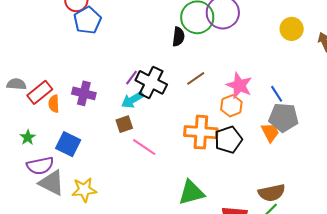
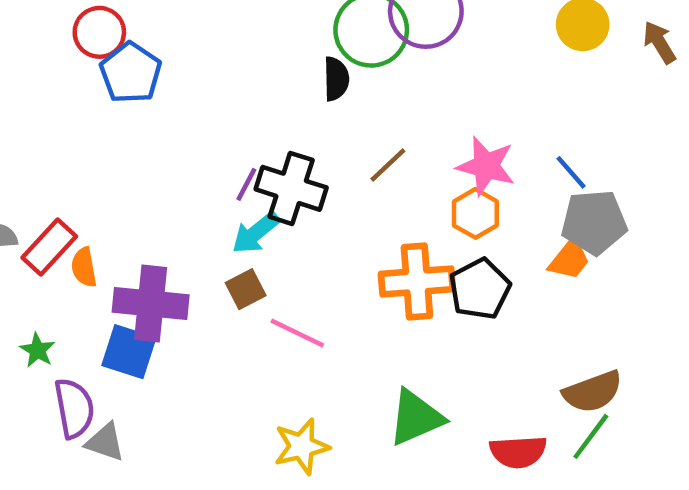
purple cross: (84, 93) -> (151, 304), moved, size x1.4
orange trapezoid: (270, 132) -> (569, 259), turned 75
purple semicircle: (40, 166) -> (74, 408), turned -80
gray triangle: (52, 183) -> (105, 442), size x0.7
yellow star: (84, 190) -> (302, 446), moved

